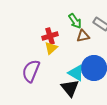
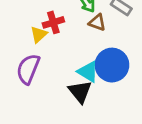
brown triangle: (83, 36) -> (97, 22), turned 32
yellow triangle: (51, 48) -> (39, 34), moved

